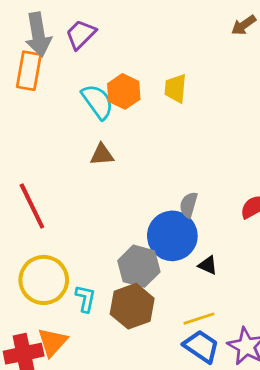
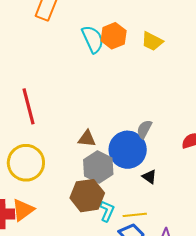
yellow trapezoid: (175, 88) -> (152, 41), turned -80
brown triangle: (102, 155) -> (87, 139), moved
cyan L-shape: (85, 298) -> (107, 211), moved

